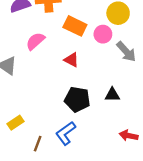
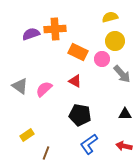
pink semicircle: (35, 41) -> (44, 89), moved
black triangle: (112, 95) -> (125, 114), moved
blue L-shape: (66, 133) -> (89, 144), moved

